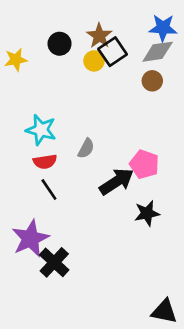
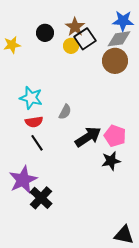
brown circle: (152, 81) -> (115, 61), size x1.6
pink pentagon: (144, 164) -> (115, 136), moved

